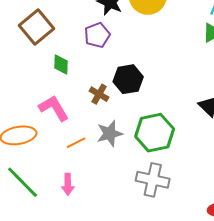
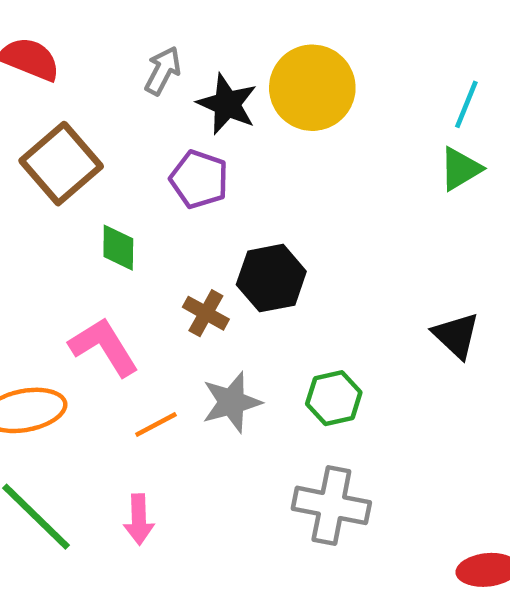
purple pentagon: (97, 35) -> (199, 179), turned -30
green hexagon: (155, 133) -> (334, 398), size x0.6

